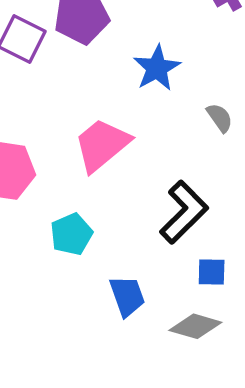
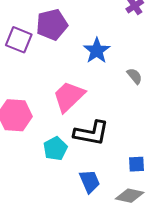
black L-shape: (184, 212) -> (91, 133), moved, turned 60

